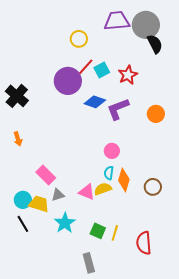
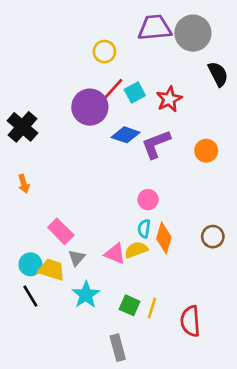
black semicircle: (155, 44) -> (218, 74), moved
brown circle: (153, 187) -> (213, 237), moved
gray triangle: (58, 195) -> (77, 258), turned -32

